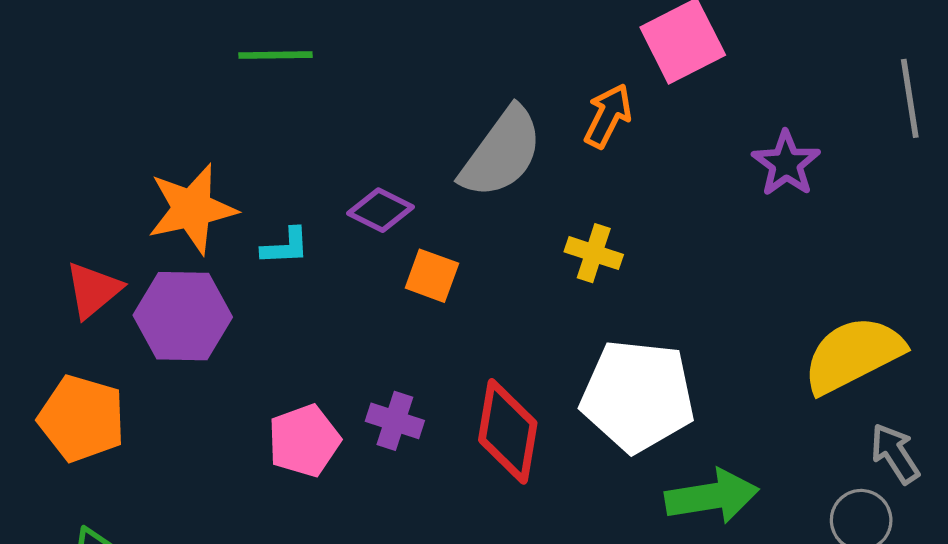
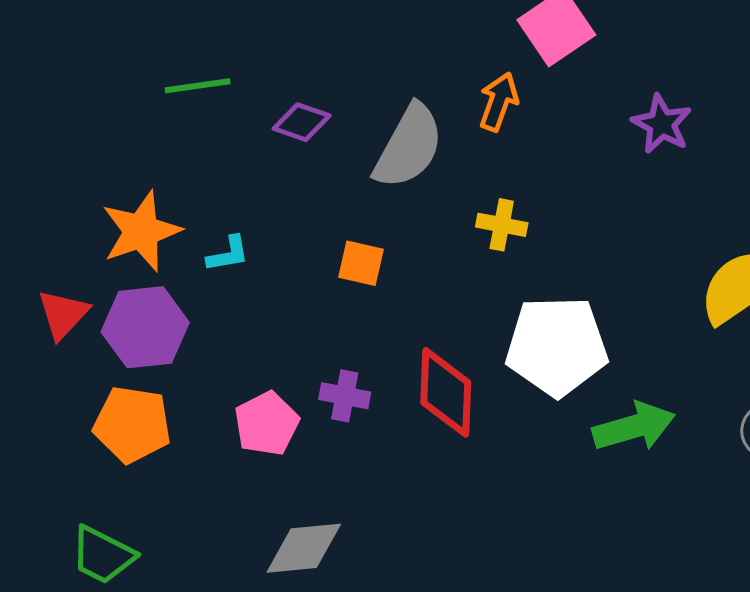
purple diamond: (380, 210) -> (302, 122), moved
orange pentagon: (82, 418) -> (132, 424), moved

